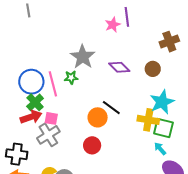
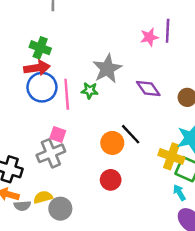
green cross: (35, 102) -> (40, 48), moved, turned -36
red arrow: (31, 117) -> (37, 68), moved
red circle: (92, 145) -> (111, 180), moved

